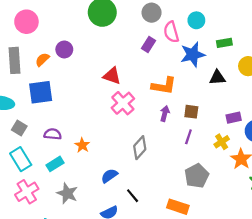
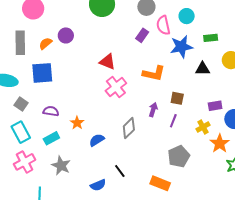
purple arrow: (165, 114) -> (153, 110), moved
blue semicircle: (109, 176) -> (97, 140), moved

